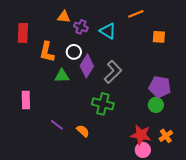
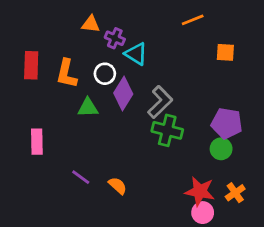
cyan triangle: (108, 31) -> (136, 54), moved
red rectangle: (23, 33) -> (31, 65), moved
green cross: (103, 104) -> (167, 130), moved

